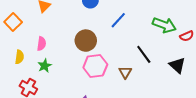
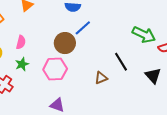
blue line: (118, 20) -> (83, 28), moved
pink hexagon: (95, 66) -> (55, 69), moved
brown triangle: (125, 72) -> (101, 78), turned 32

